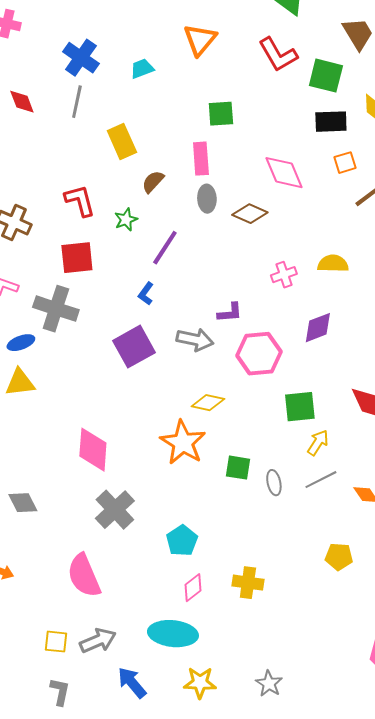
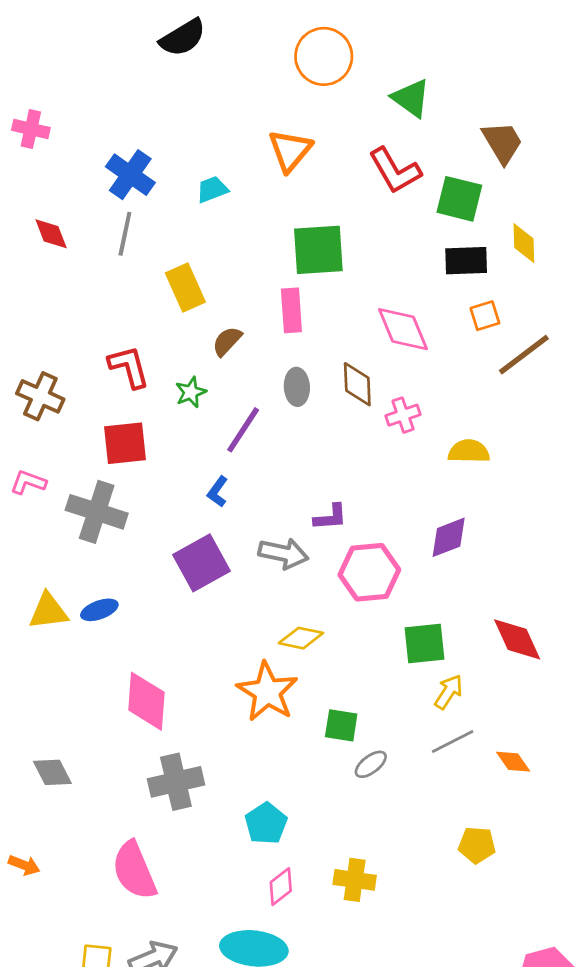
green square: (221, 114) -> (318, 250), size x1.5
gray ellipse: (207, 199) -> (297, 387), moved
brown diamond: (250, 214) -> (357, 384), turned 64
pink cross: (284, 275) -> (403, 415), moved
blue ellipse: (21, 343) -> (99, 610), moved
gray ellipse: (274, 483) -> (371, 764), moved, turned 65
gray cross: (115, 510) -> (176, 782), turned 30

